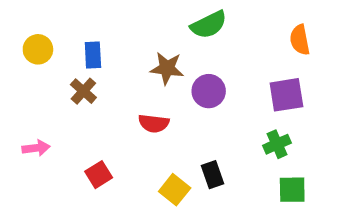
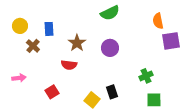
brown star: (167, 68) -> (77, 43), moved, turned 30
brown cross: (83, 91) -> (33, 46), moved
purple square: (286, 95) -> (171, 41), moved
red semicircle: (154, 123) -> (69, 65), moved

